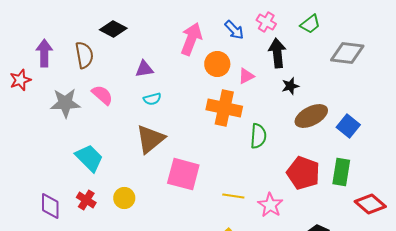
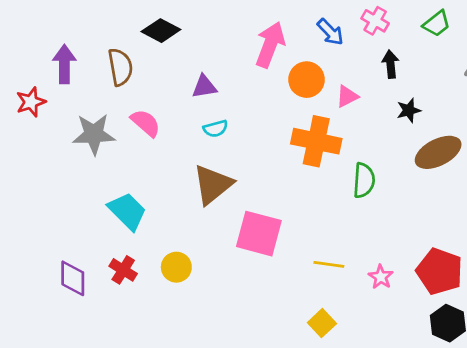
black arrow: (277, 53) -> (390, 64), size x0.7
red pentagon: (303, 173) -> (439, 271), moved
pink star: (270, 205) -> (381, 277), size x0.7

